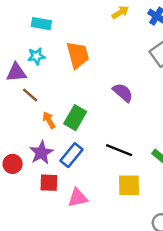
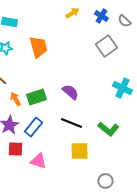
purple semicircle: (123, 93) -> (70, 92), moved
green rectangle: (75, 118) -> (36, 97), turned 42
pink triangle: (78, 198) -> (38, 161), turned 30

